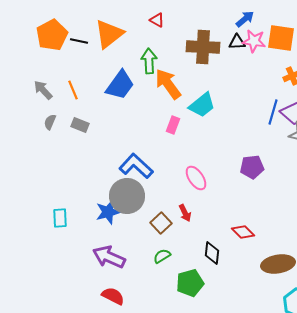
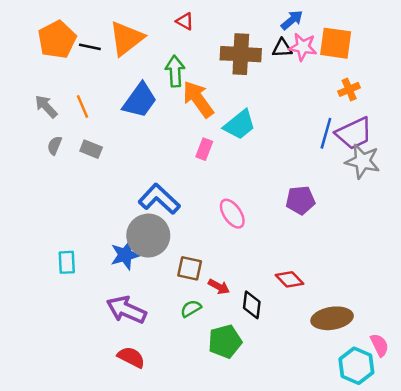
red arrow: (185, 213) -> (219, 287), moved, turned -36
brown square: (161, 223) -> (190, 268), turned -35

